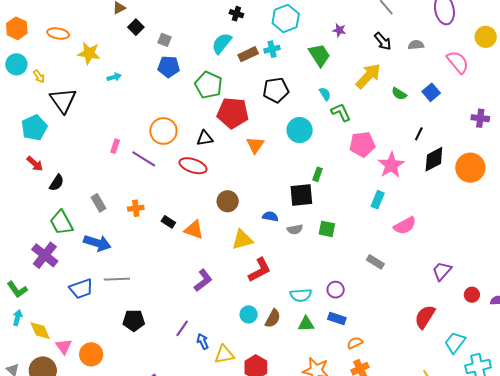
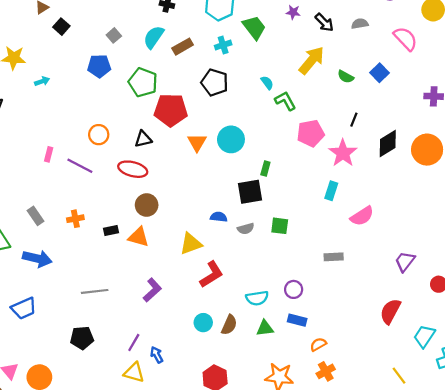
purple star: (339, 30) -> (293, 12), moved
gray square: (164, 40) -> (114, 35), moved, turned 32
cyan cross: (272, 49) -> (223, 45), moved
green trapezoid: (319, 55) -> (254, 27), moved
black pentagon: (276, 90) -> (215, 82), turned 30
cyan circle: (300, 130) -> (231, 139), moved
orange circle: (163, 131) -> (99, 135), size x0.7
black line: (419, 134) -> (354, 120), moved
brown circle: (228, 201) -> (147, 205), moved
black rectangle: (168, 222) -> (111, 231), turned -40
gray rectangle: (375, 262) -> (334, 257), turned -30
gray line: (117, 279) -> (95, 291), moved
yellow triangle: (224, 355) -> (134, 372), moved, turned 30

